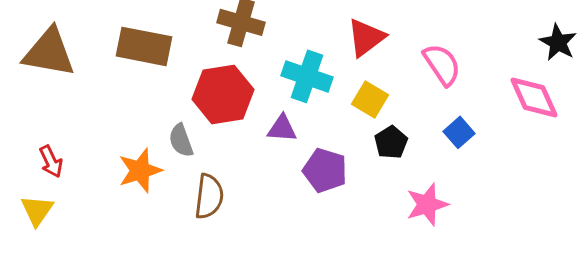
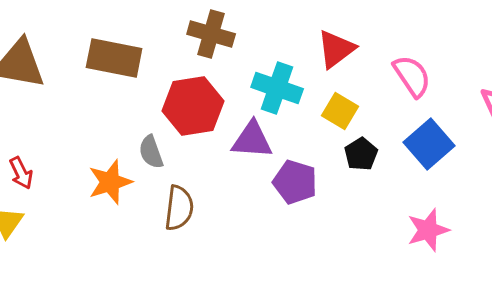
purple triangle: (282, 128) -> (252, 140), size x1.4
blue square: (459, 132) -> (429, 144), size x1.6
pink star: (427, 204) -> (428, 230), moved

